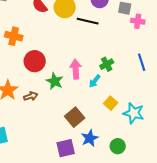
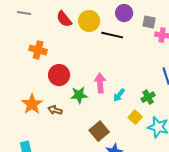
green cross: (107, 64) -> (148, 97), moved
green star: (55, 81) -> (79, 95), turned -30
brown arrow: (31, 96) -> (55, 110), turned -144

